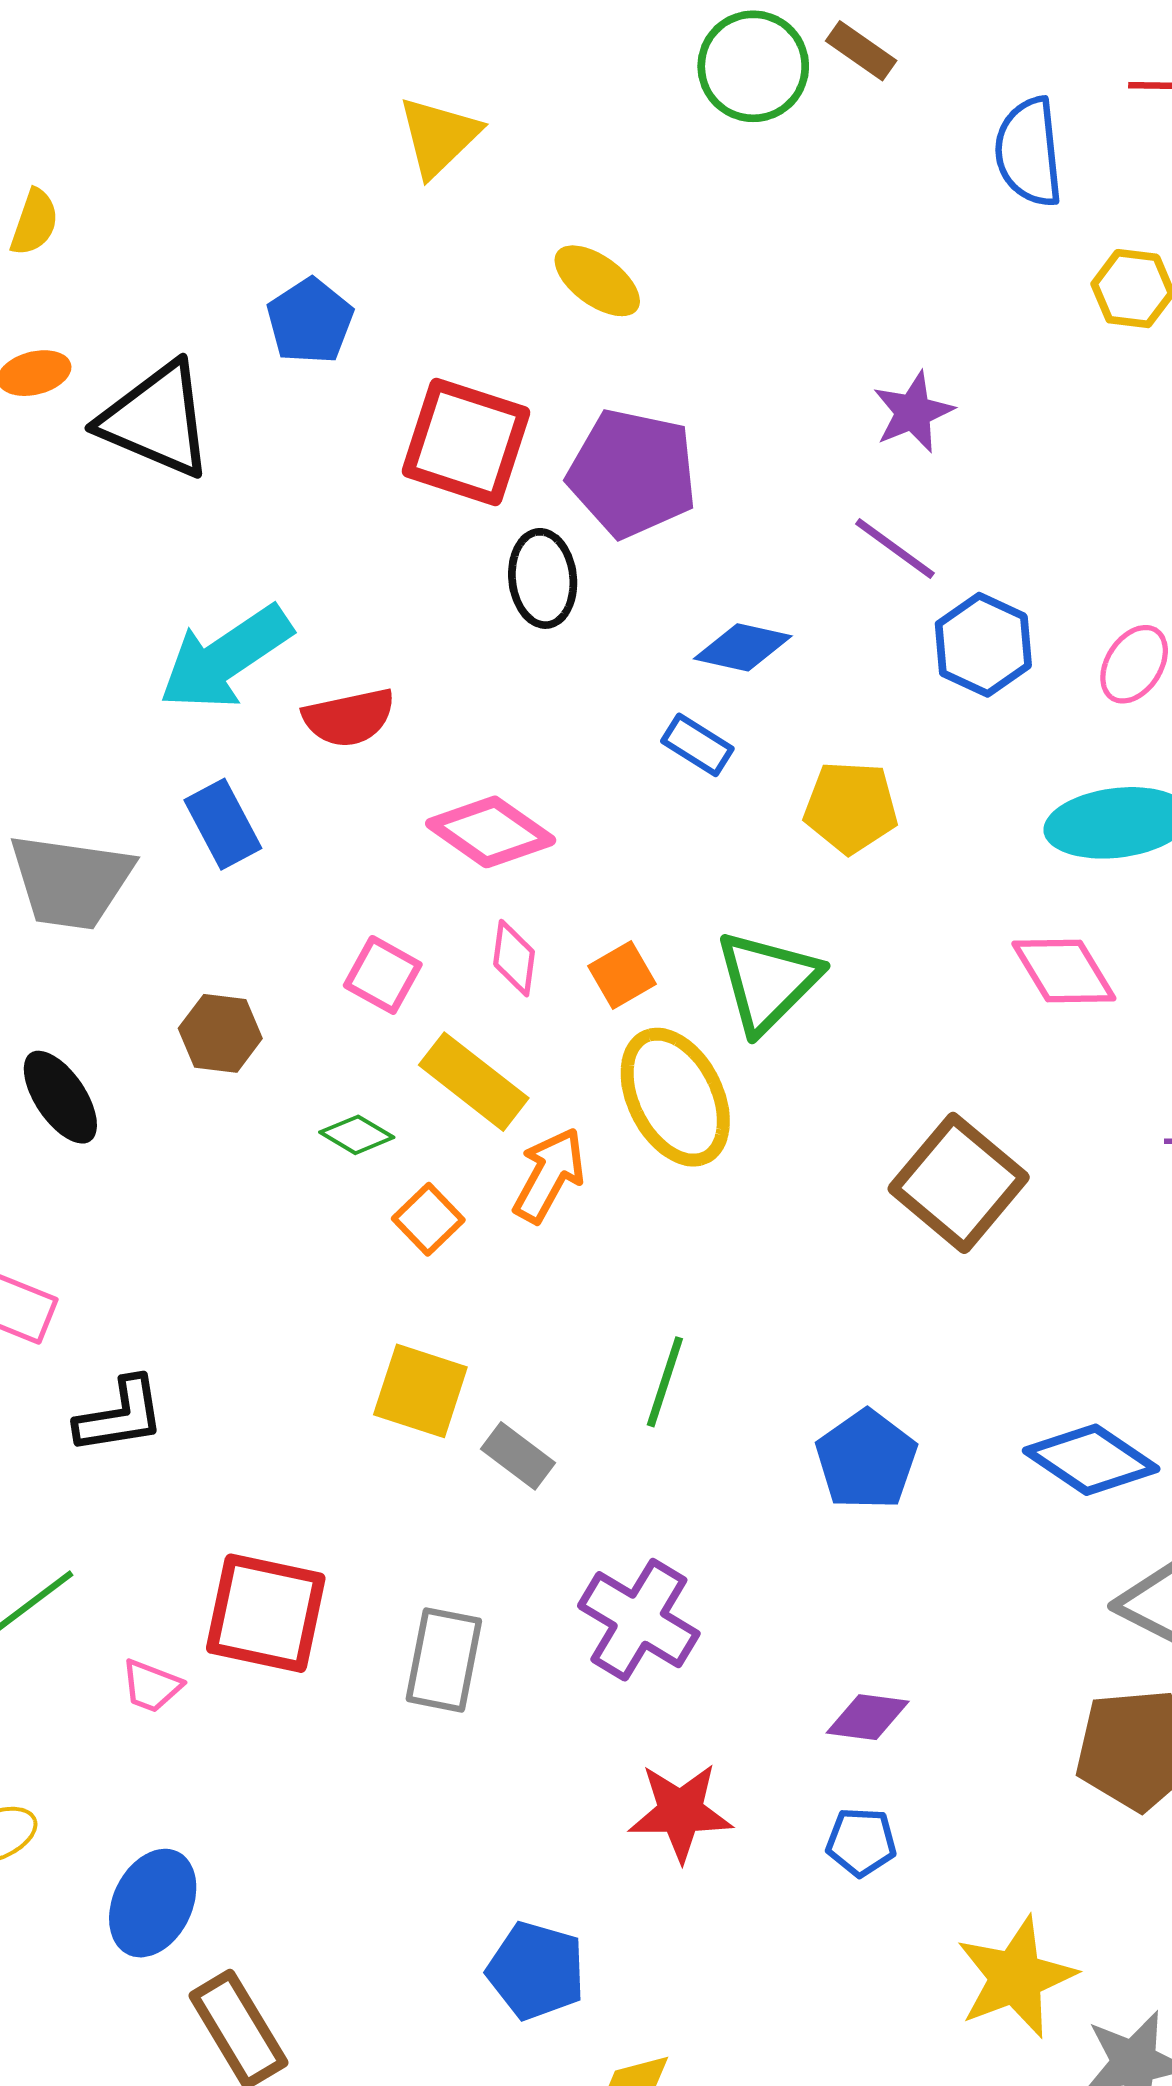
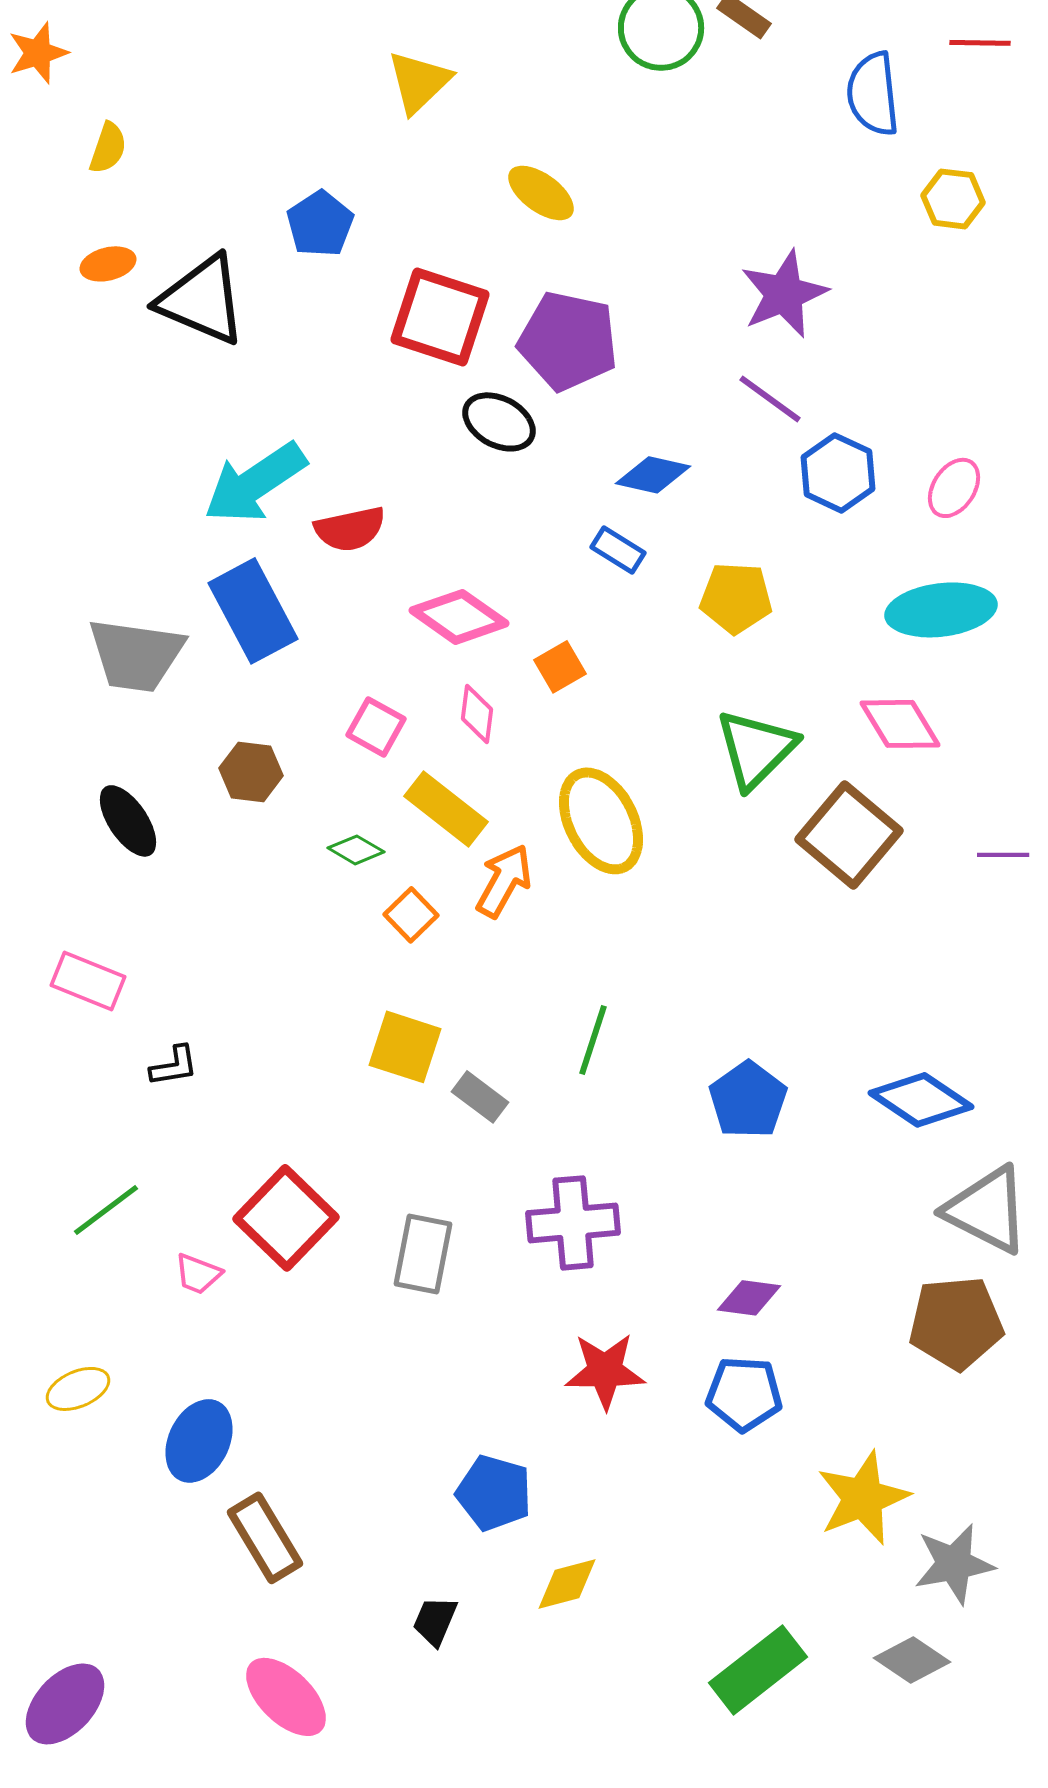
purple star: (913, 412) -> (784, 294), size x1.4
black ellipse: (543, 578) -> (499, 422), turned -56
blue rectangle: (223, 824) -> (253, 611), size x1.5
orange square: (622, 975) -> (560, 667), moved
green triangle: (768, 981) -> (756, 749), moved
brown square: (959, 1183) -> (849, 835), moved
black L-shape: (120, 1416) -> (174, 1066), size x0.7
red square: (266, 1613) -> (286, 1218), turned 32
purple cross: (639, 1620) -> (573, 1223), turned -36
blue pentagon: (861, 1842) -> (744, 1394), size x1.4

